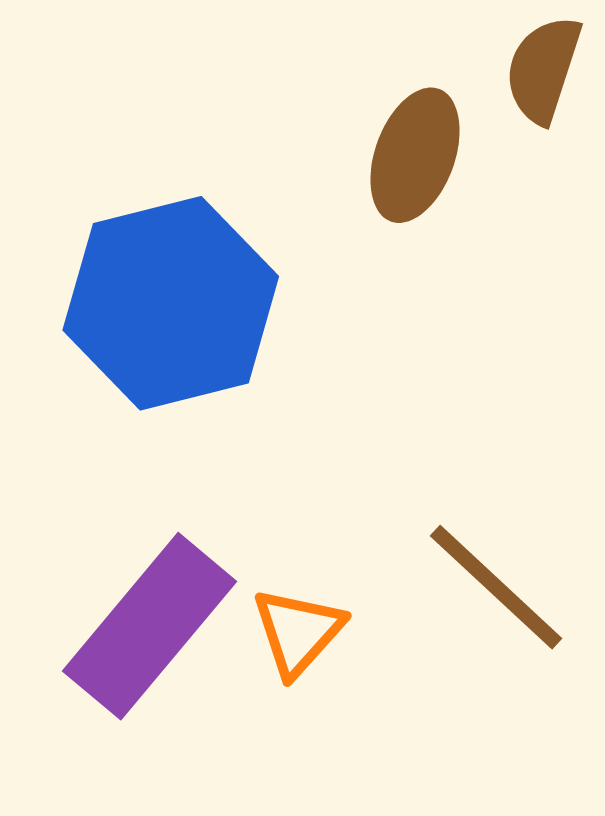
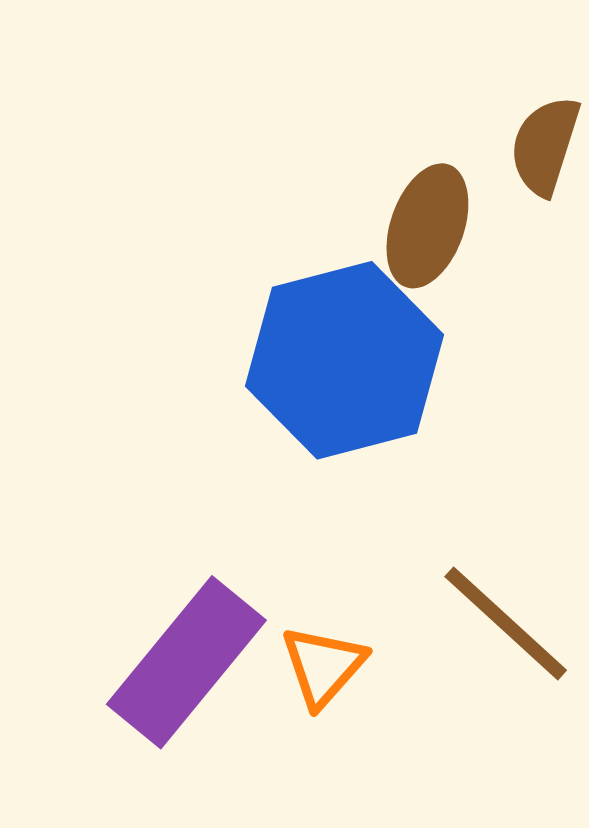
blue hexagon: (171, 303) -> (344, 360), moved

